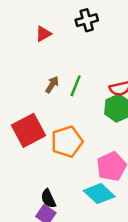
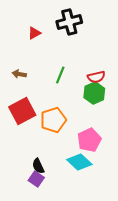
black cross: (87, 20) -> (69, 22), size x1.4
brown arrow: (52, 85) -> (19, 74), moved, turned -112

